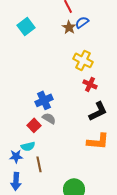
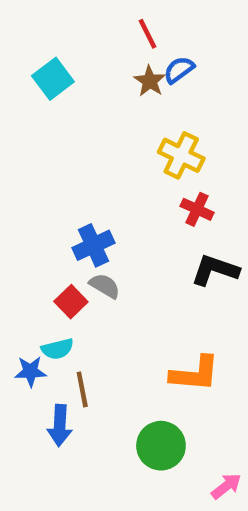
black L-shape: (98, 111) -> (215, 270), turned -135
orange L-shape: (98, 141) -> (195, 374), moved
blue arrow: (16, 181) -> (60, 425), moved

